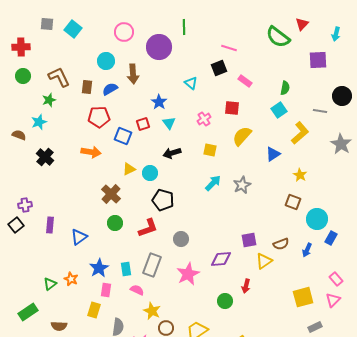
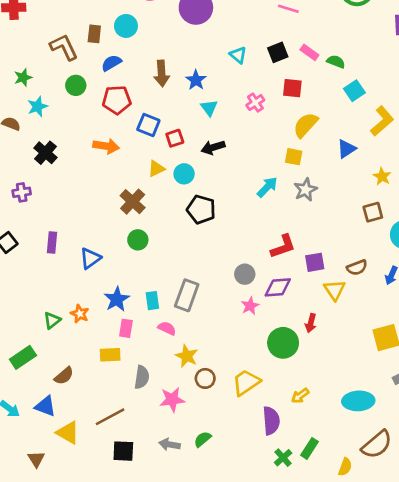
black square: (219, 68) -> (278, 52), moved
brown arrow: (133, 74) -> (162, 74), moved
green circle: (23, 76) -> (76, 85), moved
brown rectangle: (87, 87) -> (94, 34), moved
green semicircle: (285, 88) -> (336, 62), moved, turned -80
blue semicircle: (110, 89) -> (111, 63), moved
green star: (49, 100) -> (23, 77), moved
red square: (143, 124) -> (175, 138), moved
yellow square: (210, 150) -> (294, 157), moved
brown square: (293, 202) -> (373, 212), turned -35
purple cross: (25, 205) -> (22, 192), moved
red L-shape: (148, 228) -> (283, 246), moved
gray circle: (181, 239) -> (245, 274), moved
yellow triangle: (264, 261) -> (335, 290), turned -30
pink star: (188, 274) -> (250, 306), moved, size x0.6
green circle: (225, 301) -> (283, 343), size x1.5
yellow rectangle: (94, 310) -> (110, 355), turned 70
brown semicircle: (59, 326) -> (64, 376), turned -42

